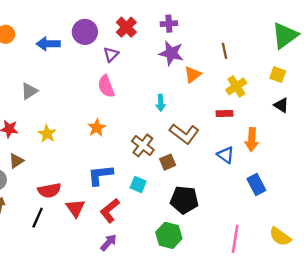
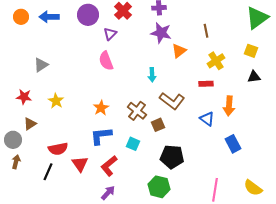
blue arrow: (48, 44) -> (49, 17), moved
black triangle: (281, 105) -> (254, 77), turned -40
orange star: (97, 128) -> (101, 108), moved

